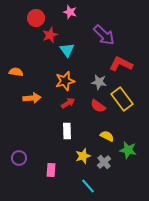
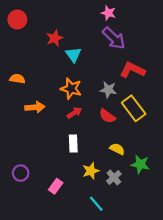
pink star: (70, 12) -> (108, 13), moved
red circle: (36, 18) -> (17, 20), moved
orange star: (65, 81) -> (71, 89), turned 30
pink rectangle: (51, 170) -> (56, 186), turned 32

